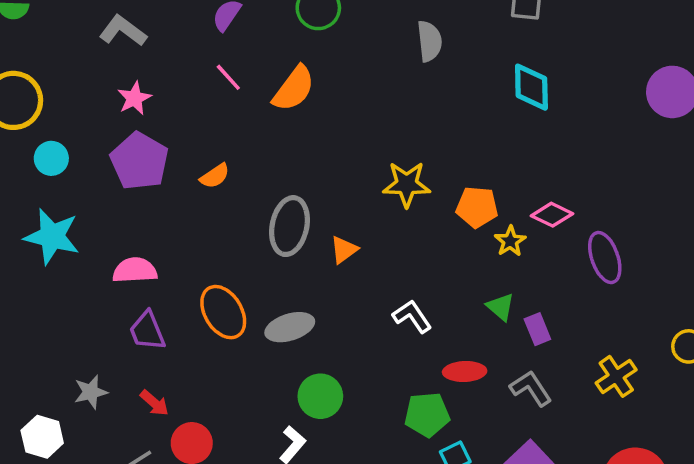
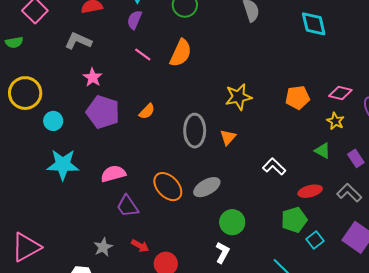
yellow star: (407, 184) -> (238, 97), moved
yellow star: (510, 241) -> (335, 121), moved
purple rectangle: (537, 329) -> (356, 158), moved

